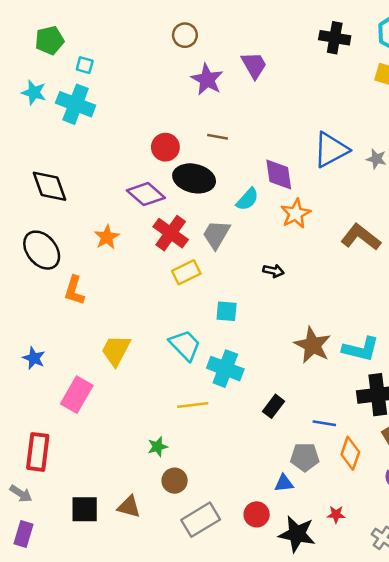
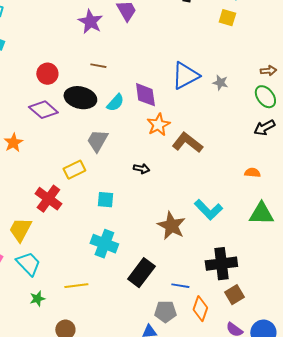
red circle: (165, 147) -> (47, 74), moved
cyan semicircle: (247, 199) -> (115, 103), moved
red cross: (171, 233) -> (48, 199), moved
brown L-shape: (361, 237) -> (187, 143), moved
cyan trapezoid: (185, 345) -> (28, 264), moved
cyan L-shape: (361, 349) -> (208, 210), moved, turned 32
yellow line: (193, 405) -> (76, 286), moved
black rectangle: (274, 406) -> (141, 273), size x1.6
green star: (158, 447) -> (37, 299), moved

